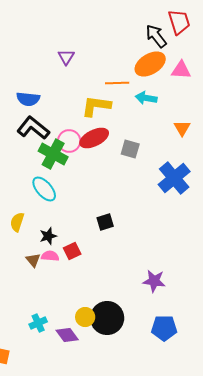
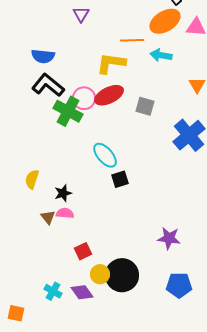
cyan ellipse: (44, 189) -> (105, 155), moved
red square: (72, 251) -> (83, 251), moved
cyan cross: (38, 323) -> (53, 291), moved, turned -36

